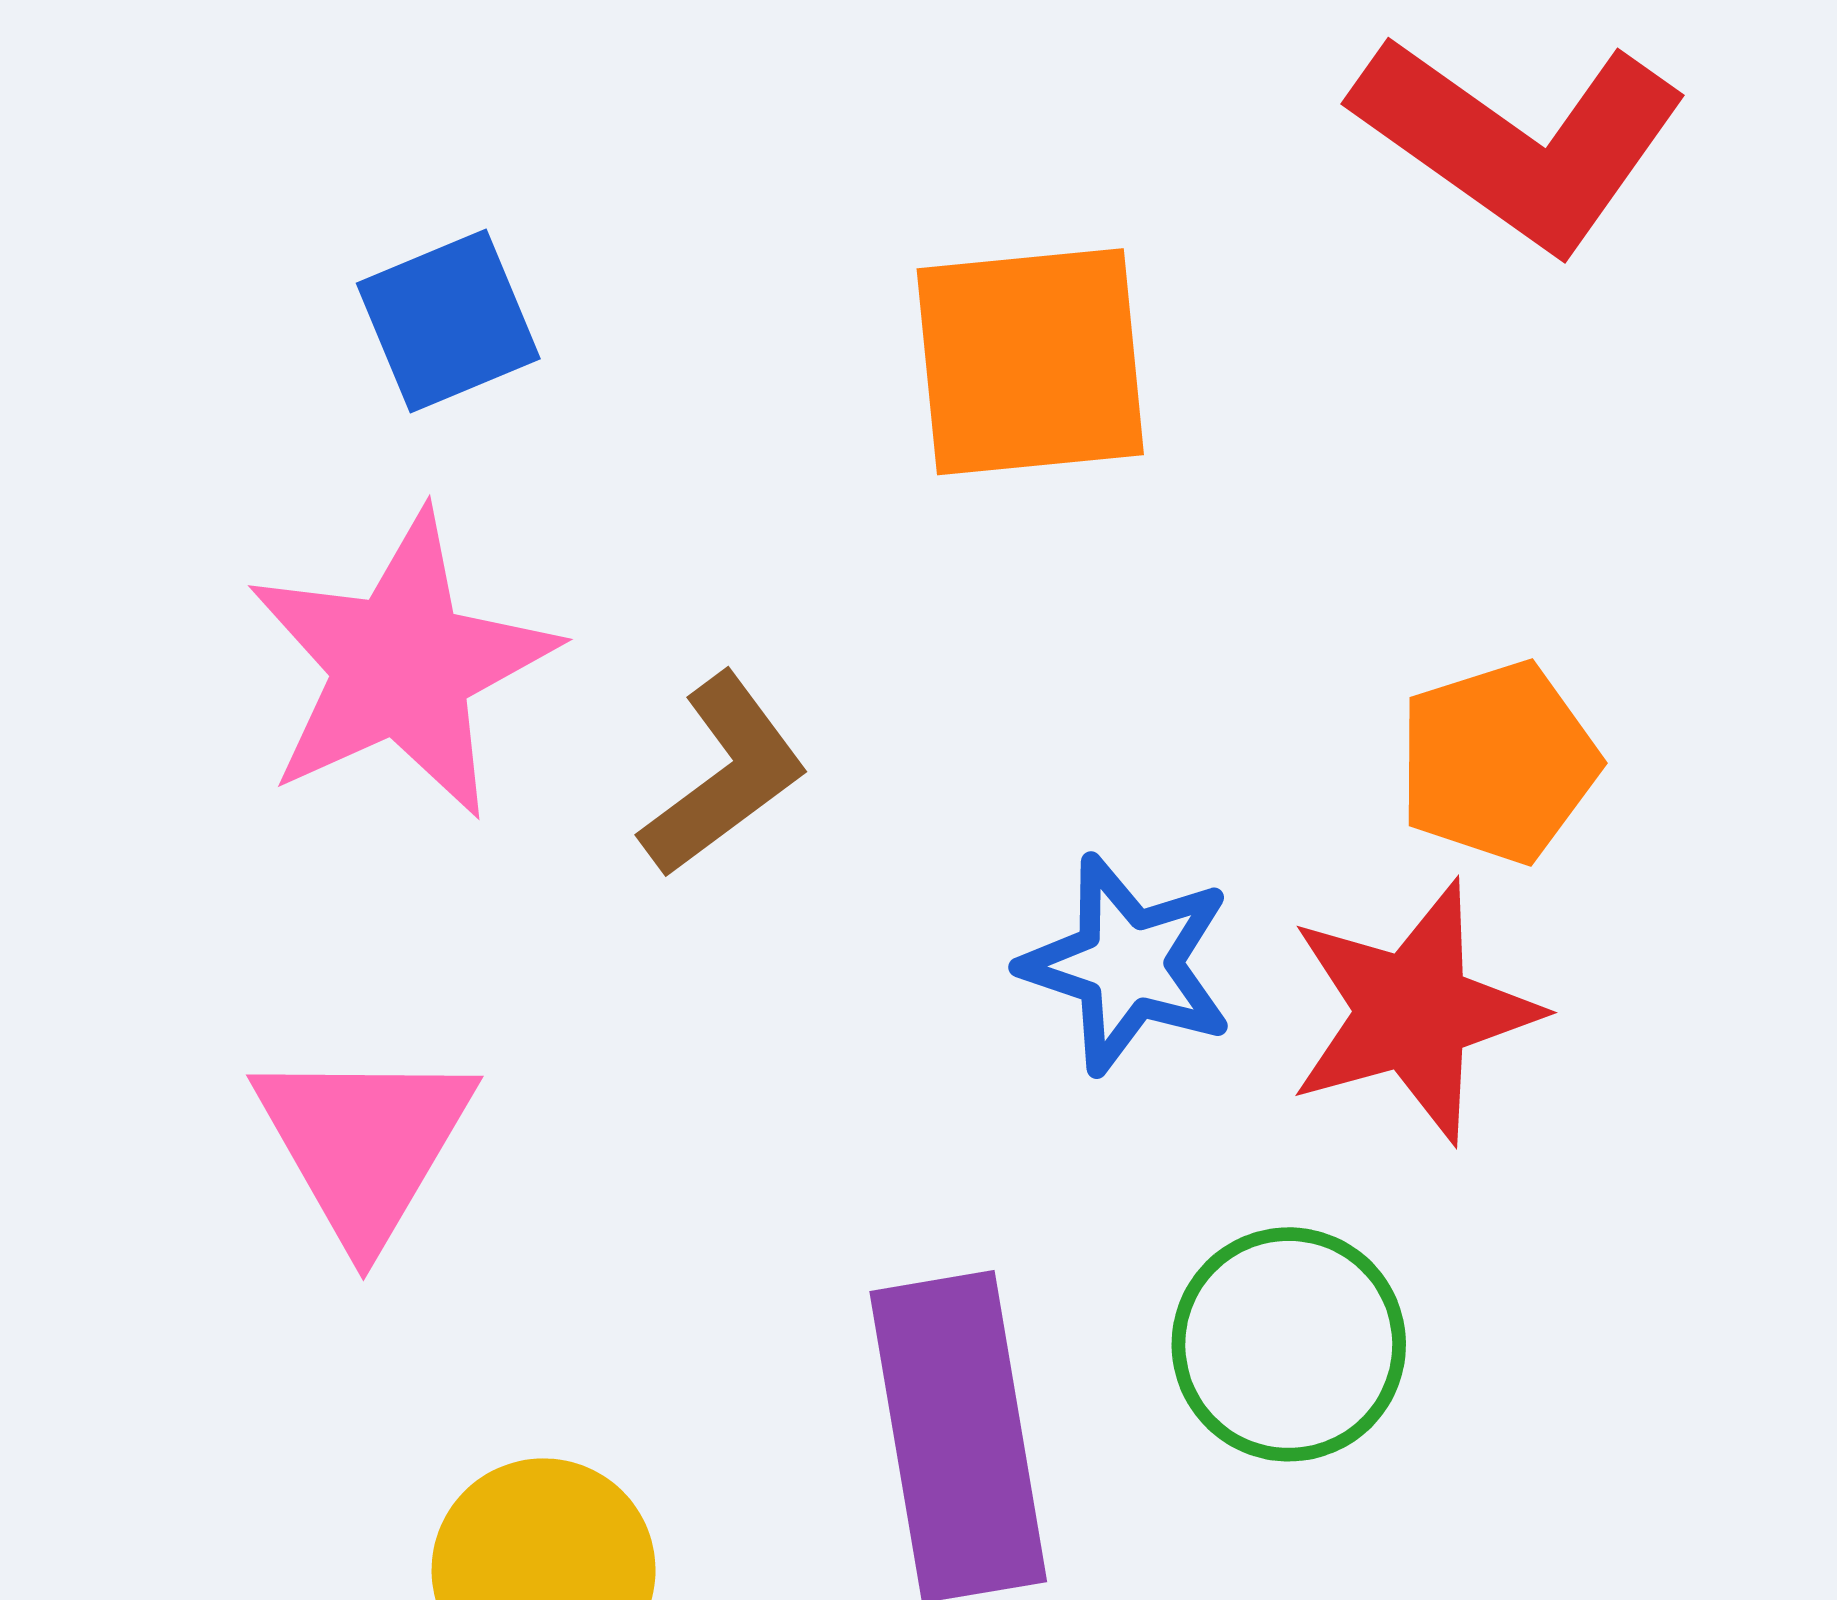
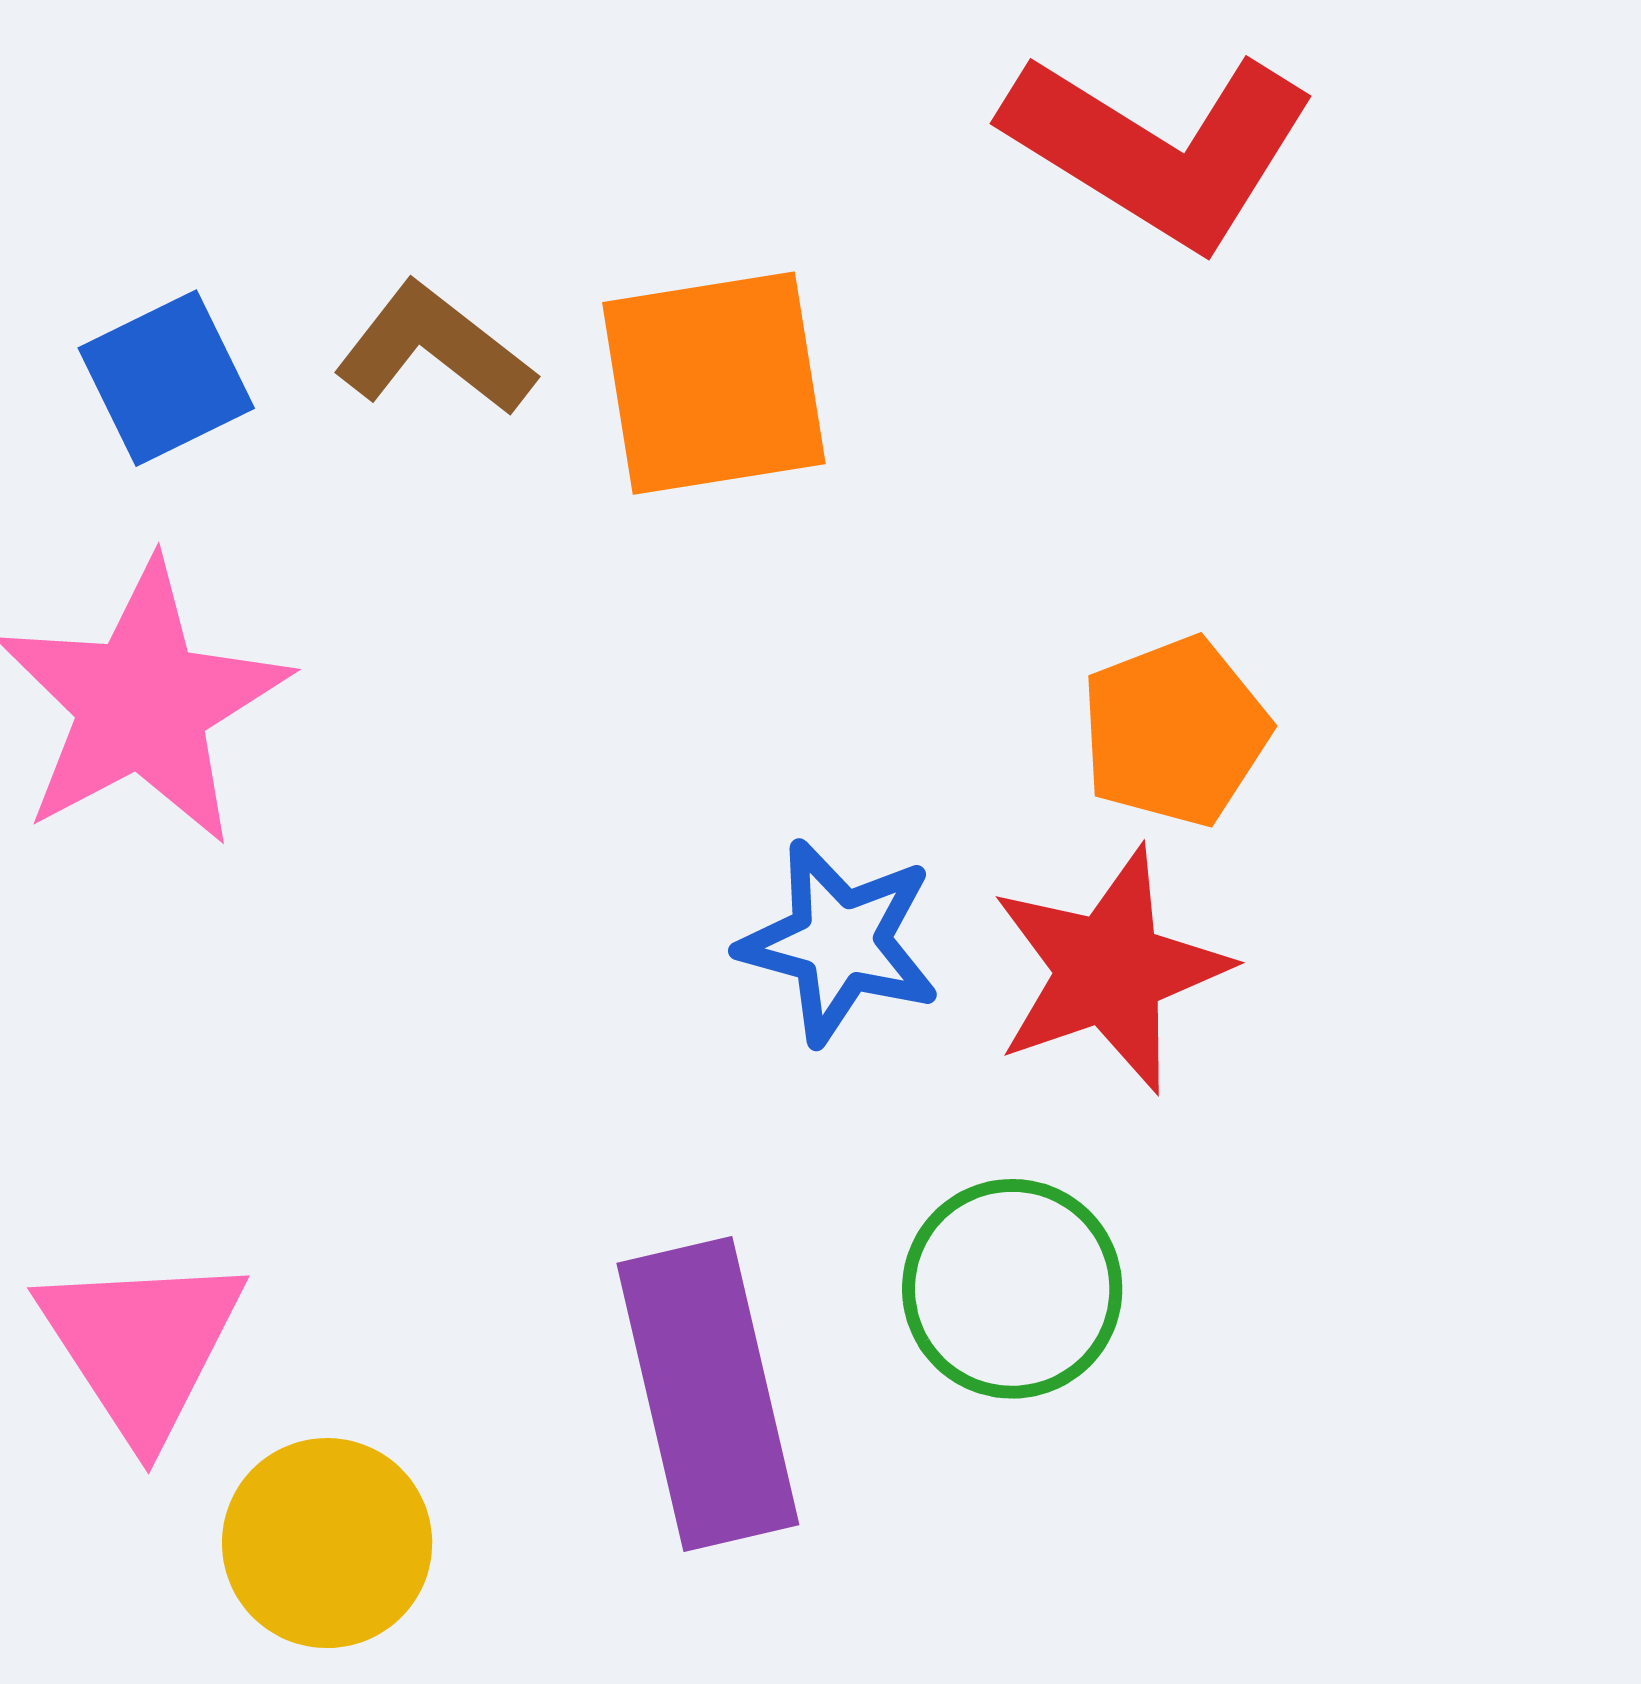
brown L-shape: (724, 775) -> (434, 349), moved, turned -102
pink triangle: (364, 1144) -> (142, 1346), moved

